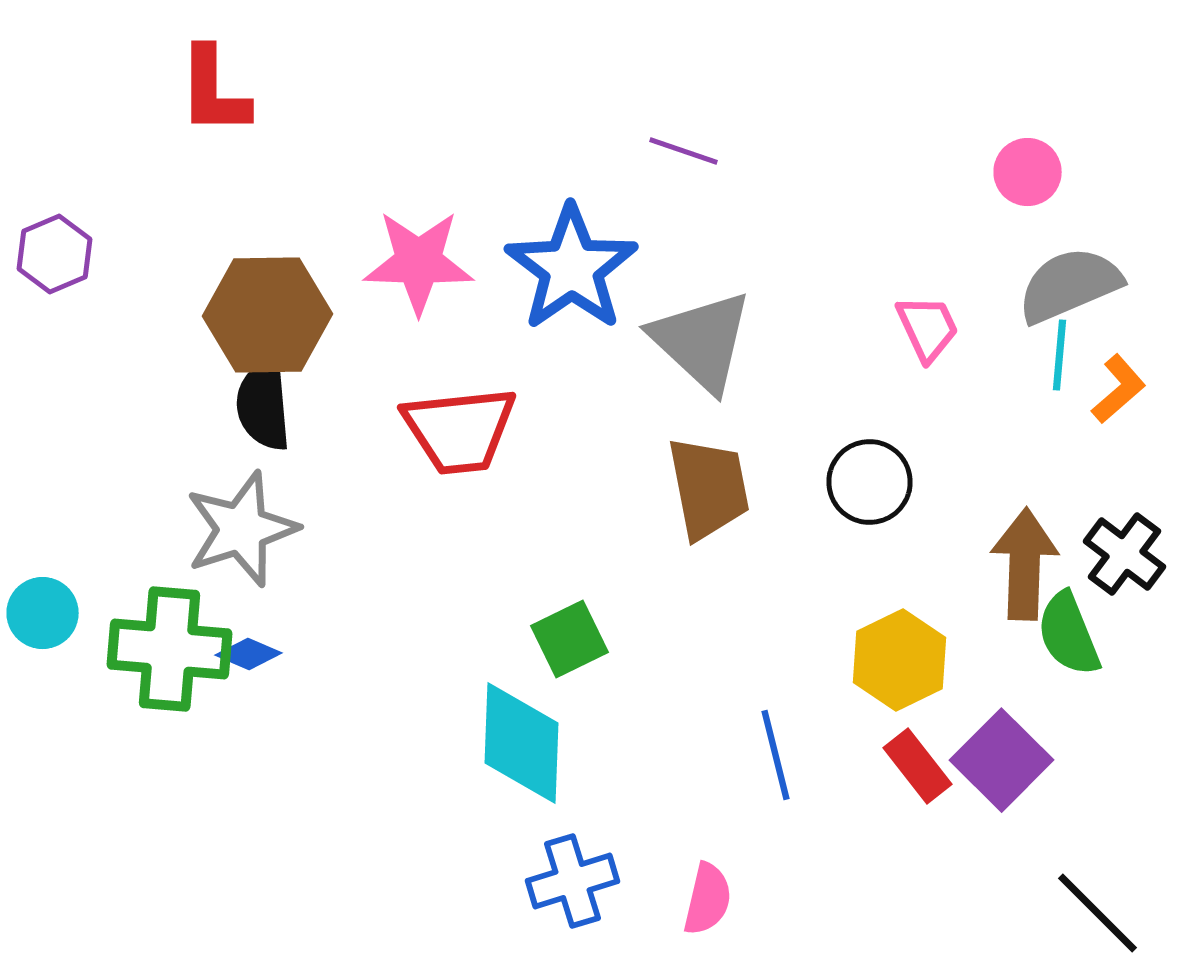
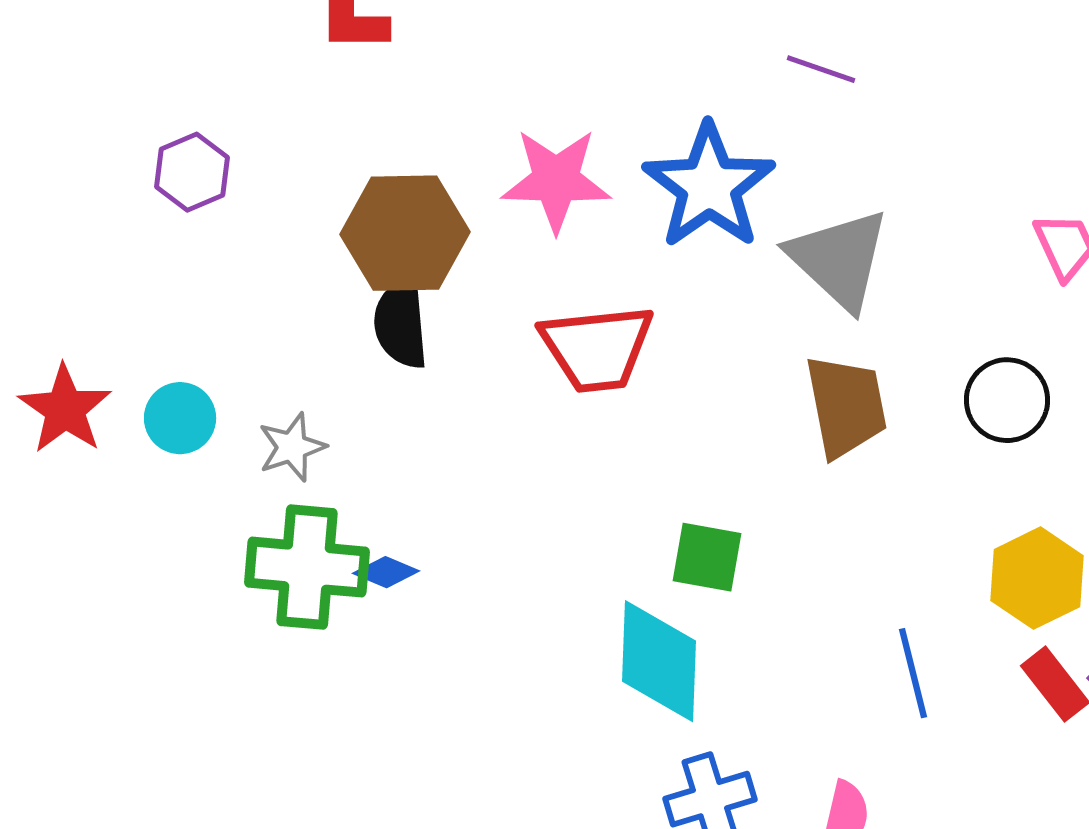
gray star: (242, 529) -> (292, 447), moved, size x0.6
cyan circle: (42, 613) -> (180, 418), moved
green square: (570, 639) -> (707, 557), turned 36

